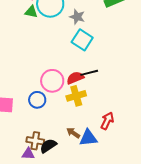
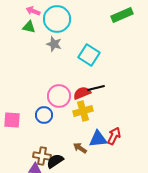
green triangle: (31, 12) -> (29, 27), moved
gray star: (77, 17) -> (54, 44), moved
blue triangle: (88, 138) -> (98, 139), moved

